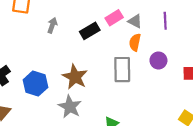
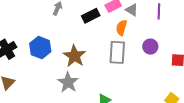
orange semicircle: (135, 42) -> (121, 28), moved
blue hexagon: (36, 84) -> (40, 48), moved

